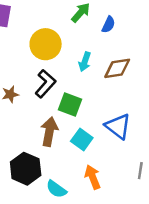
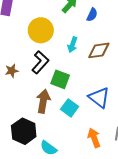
orange arrow: (93, 177) -> (94, 138), moved

